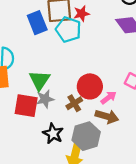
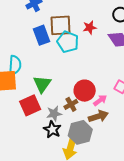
red star: (81, 14) -> (90, 27), moved
gray star: (45, 99) -> (54, 114), moved
red square: (26, 106) -> (30, 105), turned -35
brown arrow: (107, 116) -> (98, 116), turned -36

